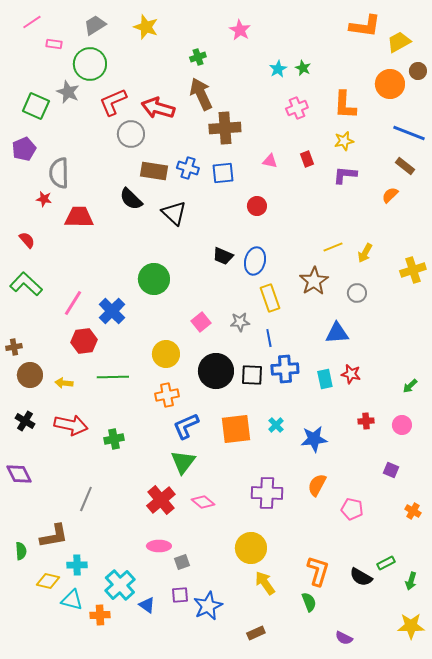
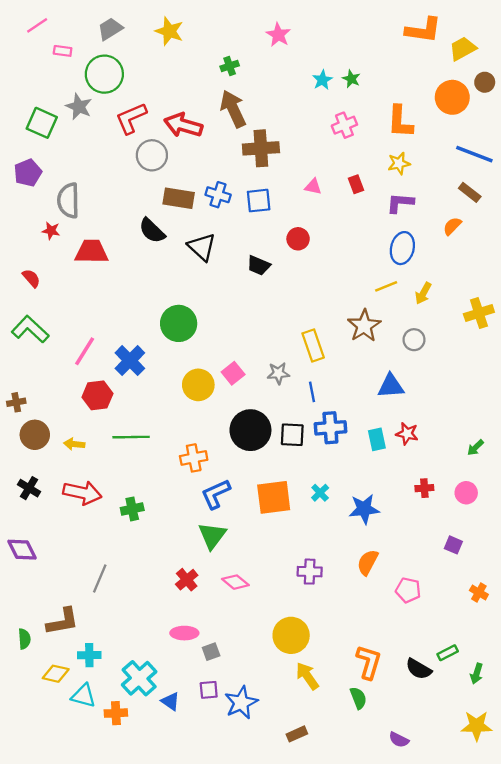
black trapezoid: (223, 256) -> (259, 265), moved
blue ellipse: (255, 261) -> (402, 248), moved
yellow circle: (166, 354) -> (198, 385), moved
purple cross: (267, 493) -> (310, 572), size x0.7
red cross: (161, 500) -> (187, 580), size x0.7

